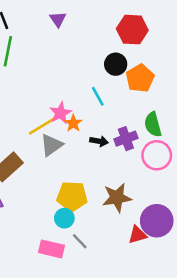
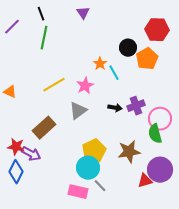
red hexagon: (132, 30) -> (157, 30), moved
orange star: (73, 123) -> (100, 64), moved
green semicircle: (153, 124) -> (155, 134), moved
yellow line: (43, 126) -> (54, 85), moved
yellow pentagon: (72, 196) -> (94, 151), turned -30
cyan circle: (64, 218) -> (88, 168), size x1.5

